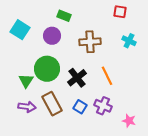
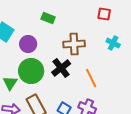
purple circle: (52, 36) -> (28, 44), moved
black cross: (77, 78) -> (61, 68), moved

